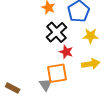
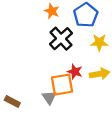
red star: (66, 52) -> (75, 72), moved

